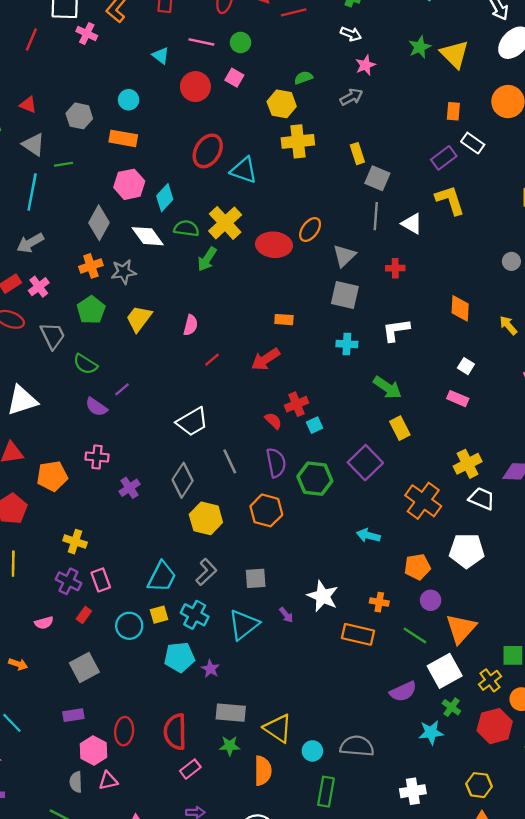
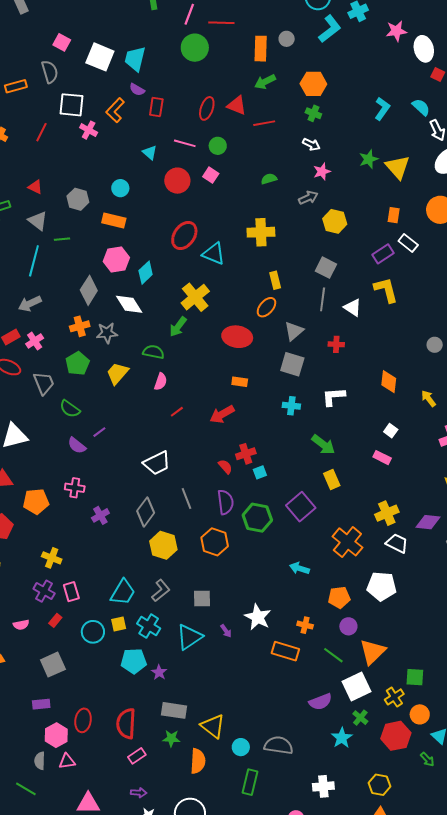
yellow hexagon: (282, 104) -> (335, 221), moved
yellow rectangle: (357, 154) -> (275, 280), moved
green semicircle: (186, 228) -> (153, 352), moved
red ellipse: (274, 245) -> (237, 337), moved
cyan star: (431, 732) -> (342, 738), turned -30

